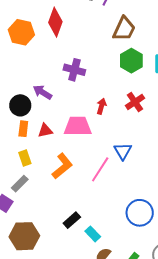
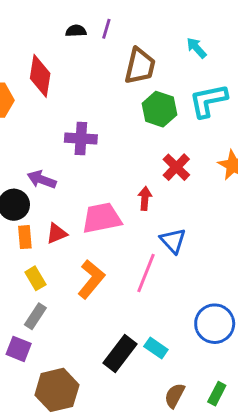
red arrow: (101, 106) -> (145, 199), moved
black rectangle: (72, 220) -> (120, 353), size x1.4
cyan rectangle: (93, 234) -> (156, 348), moved

